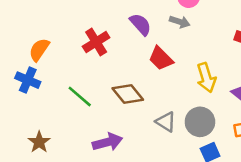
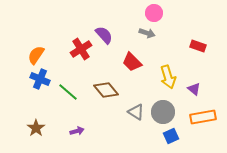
purple semicircle: (140, 24) -> (104, 35), moved
blue cross: (28, 80) -> (40, 79), moved
purple arrow: (108, 142) -> (77, 131), moved, size x0.6

